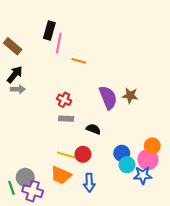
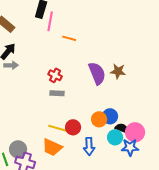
black semicircle: (93, 129) -> (122, 128), moved
orange circle: (152, 146) -> (99, 119), moved
blue circle: (122, 153) -> (110, 116), moved
blue arrow: (89, 183) -> (89, 146), moved

